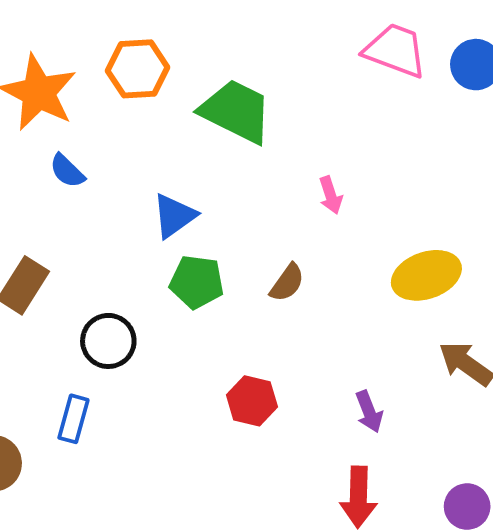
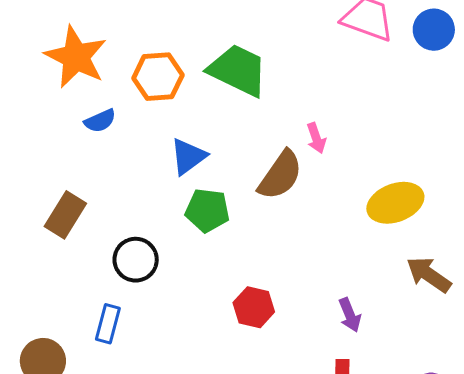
orange hexagon: (138, 69) -> (158, 77), moved
blue semicircle: (67, 171) -> (100, 121), turned -68
brown semicircle: (287, 283) -> (280, 175), moved, size x1.6

